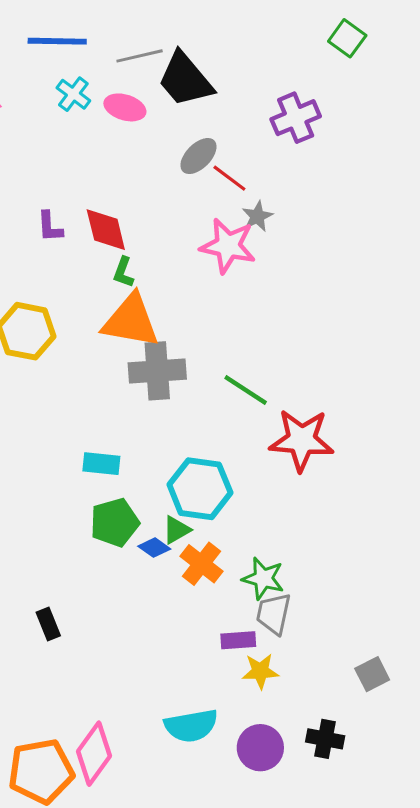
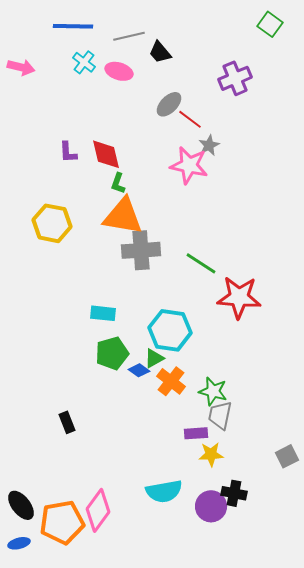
black trapezoid: (185, 79) -> (160, 52), size x0.6
black cross: (325, 739) -> (234, 493), moved

